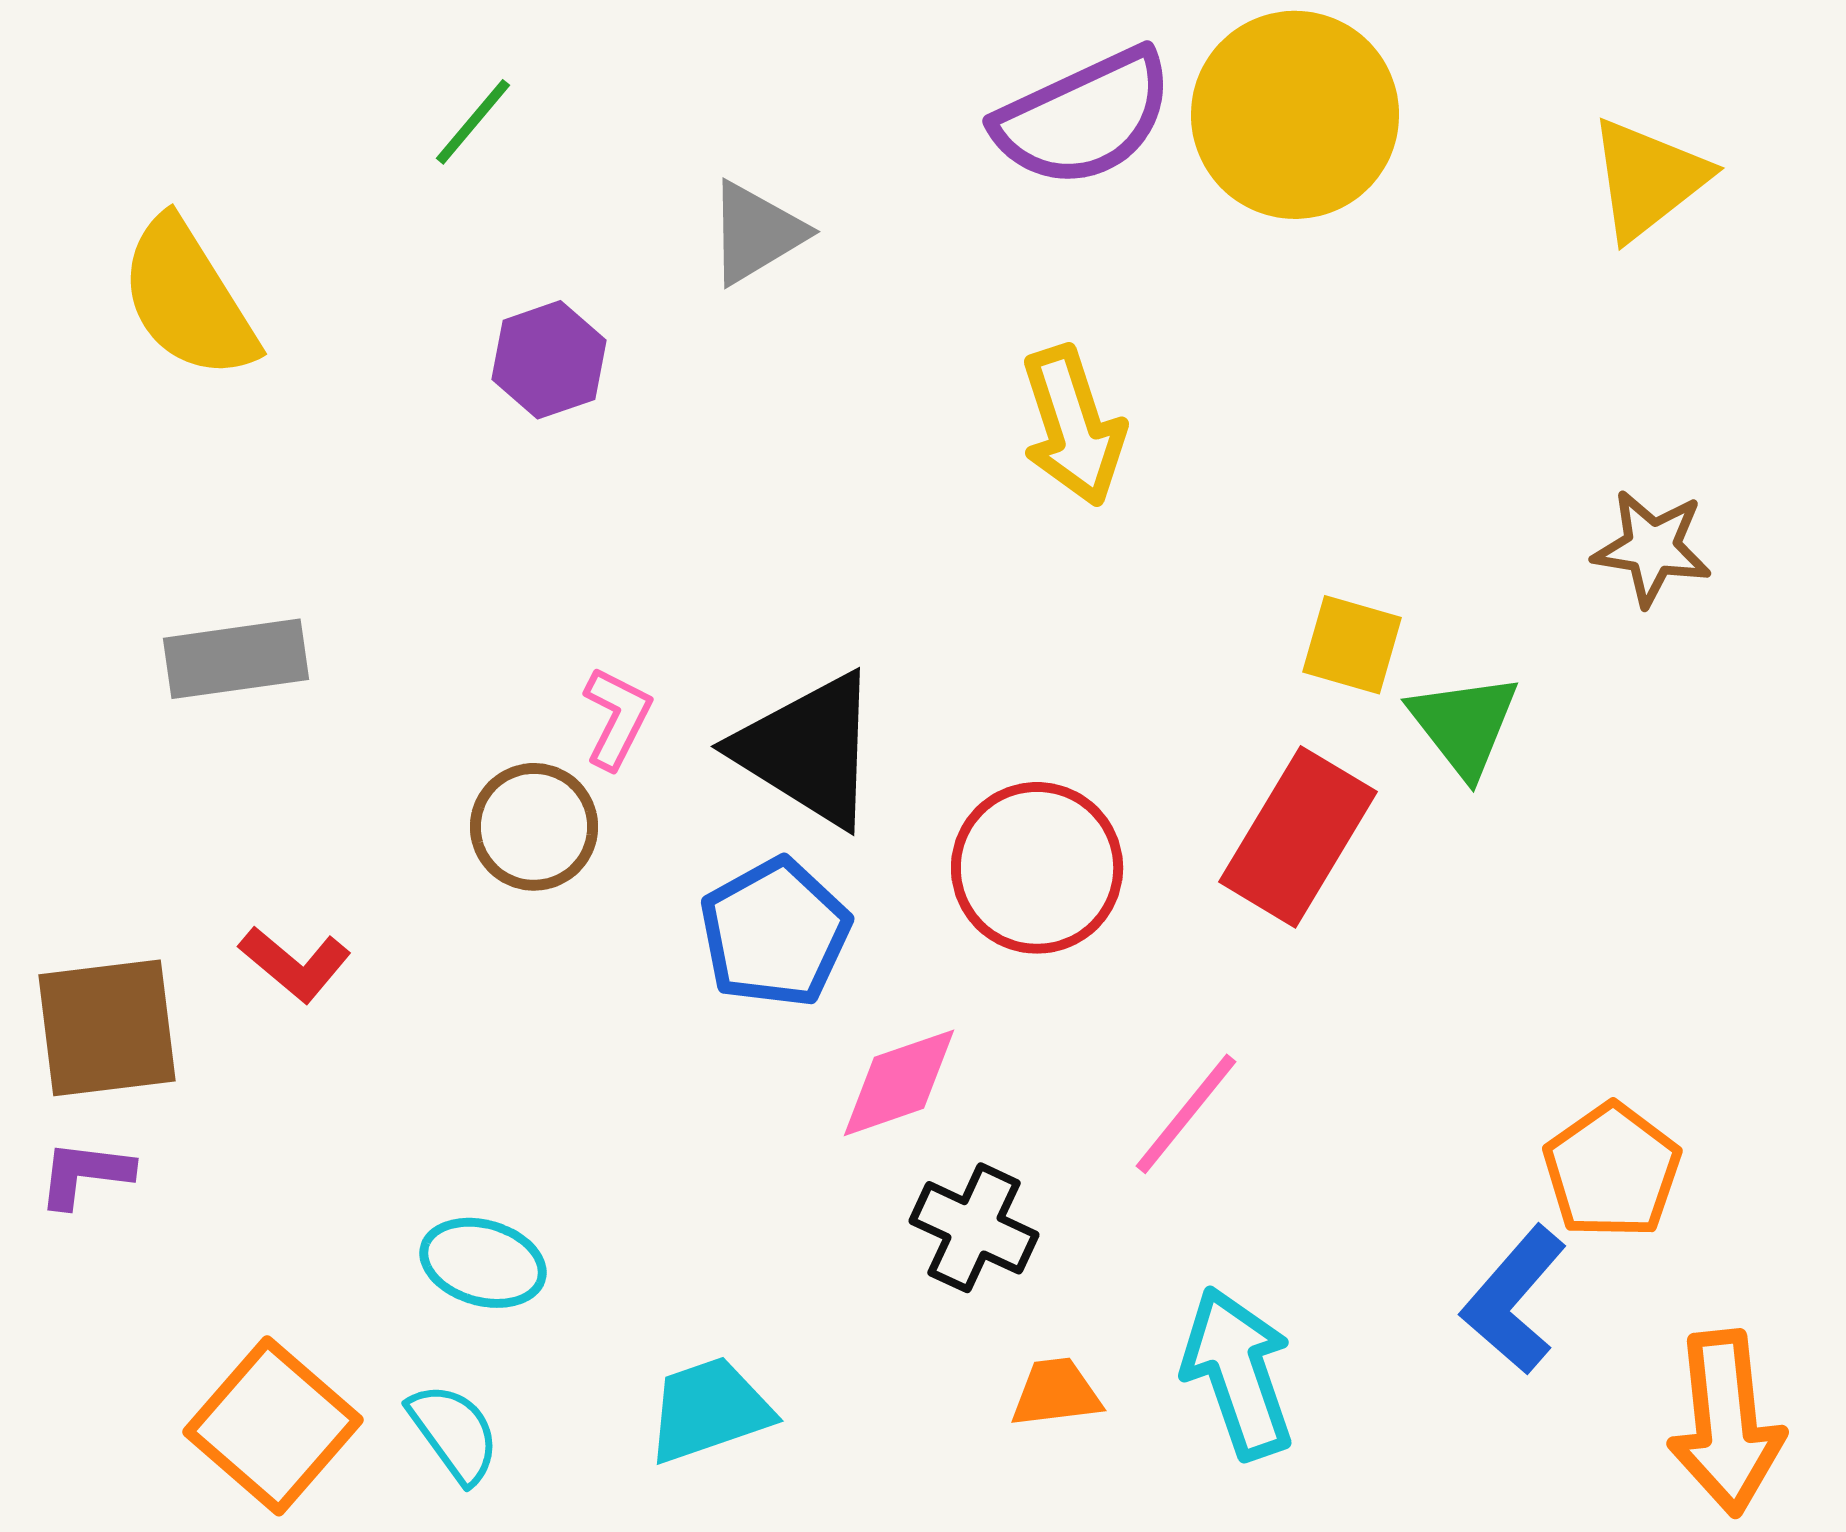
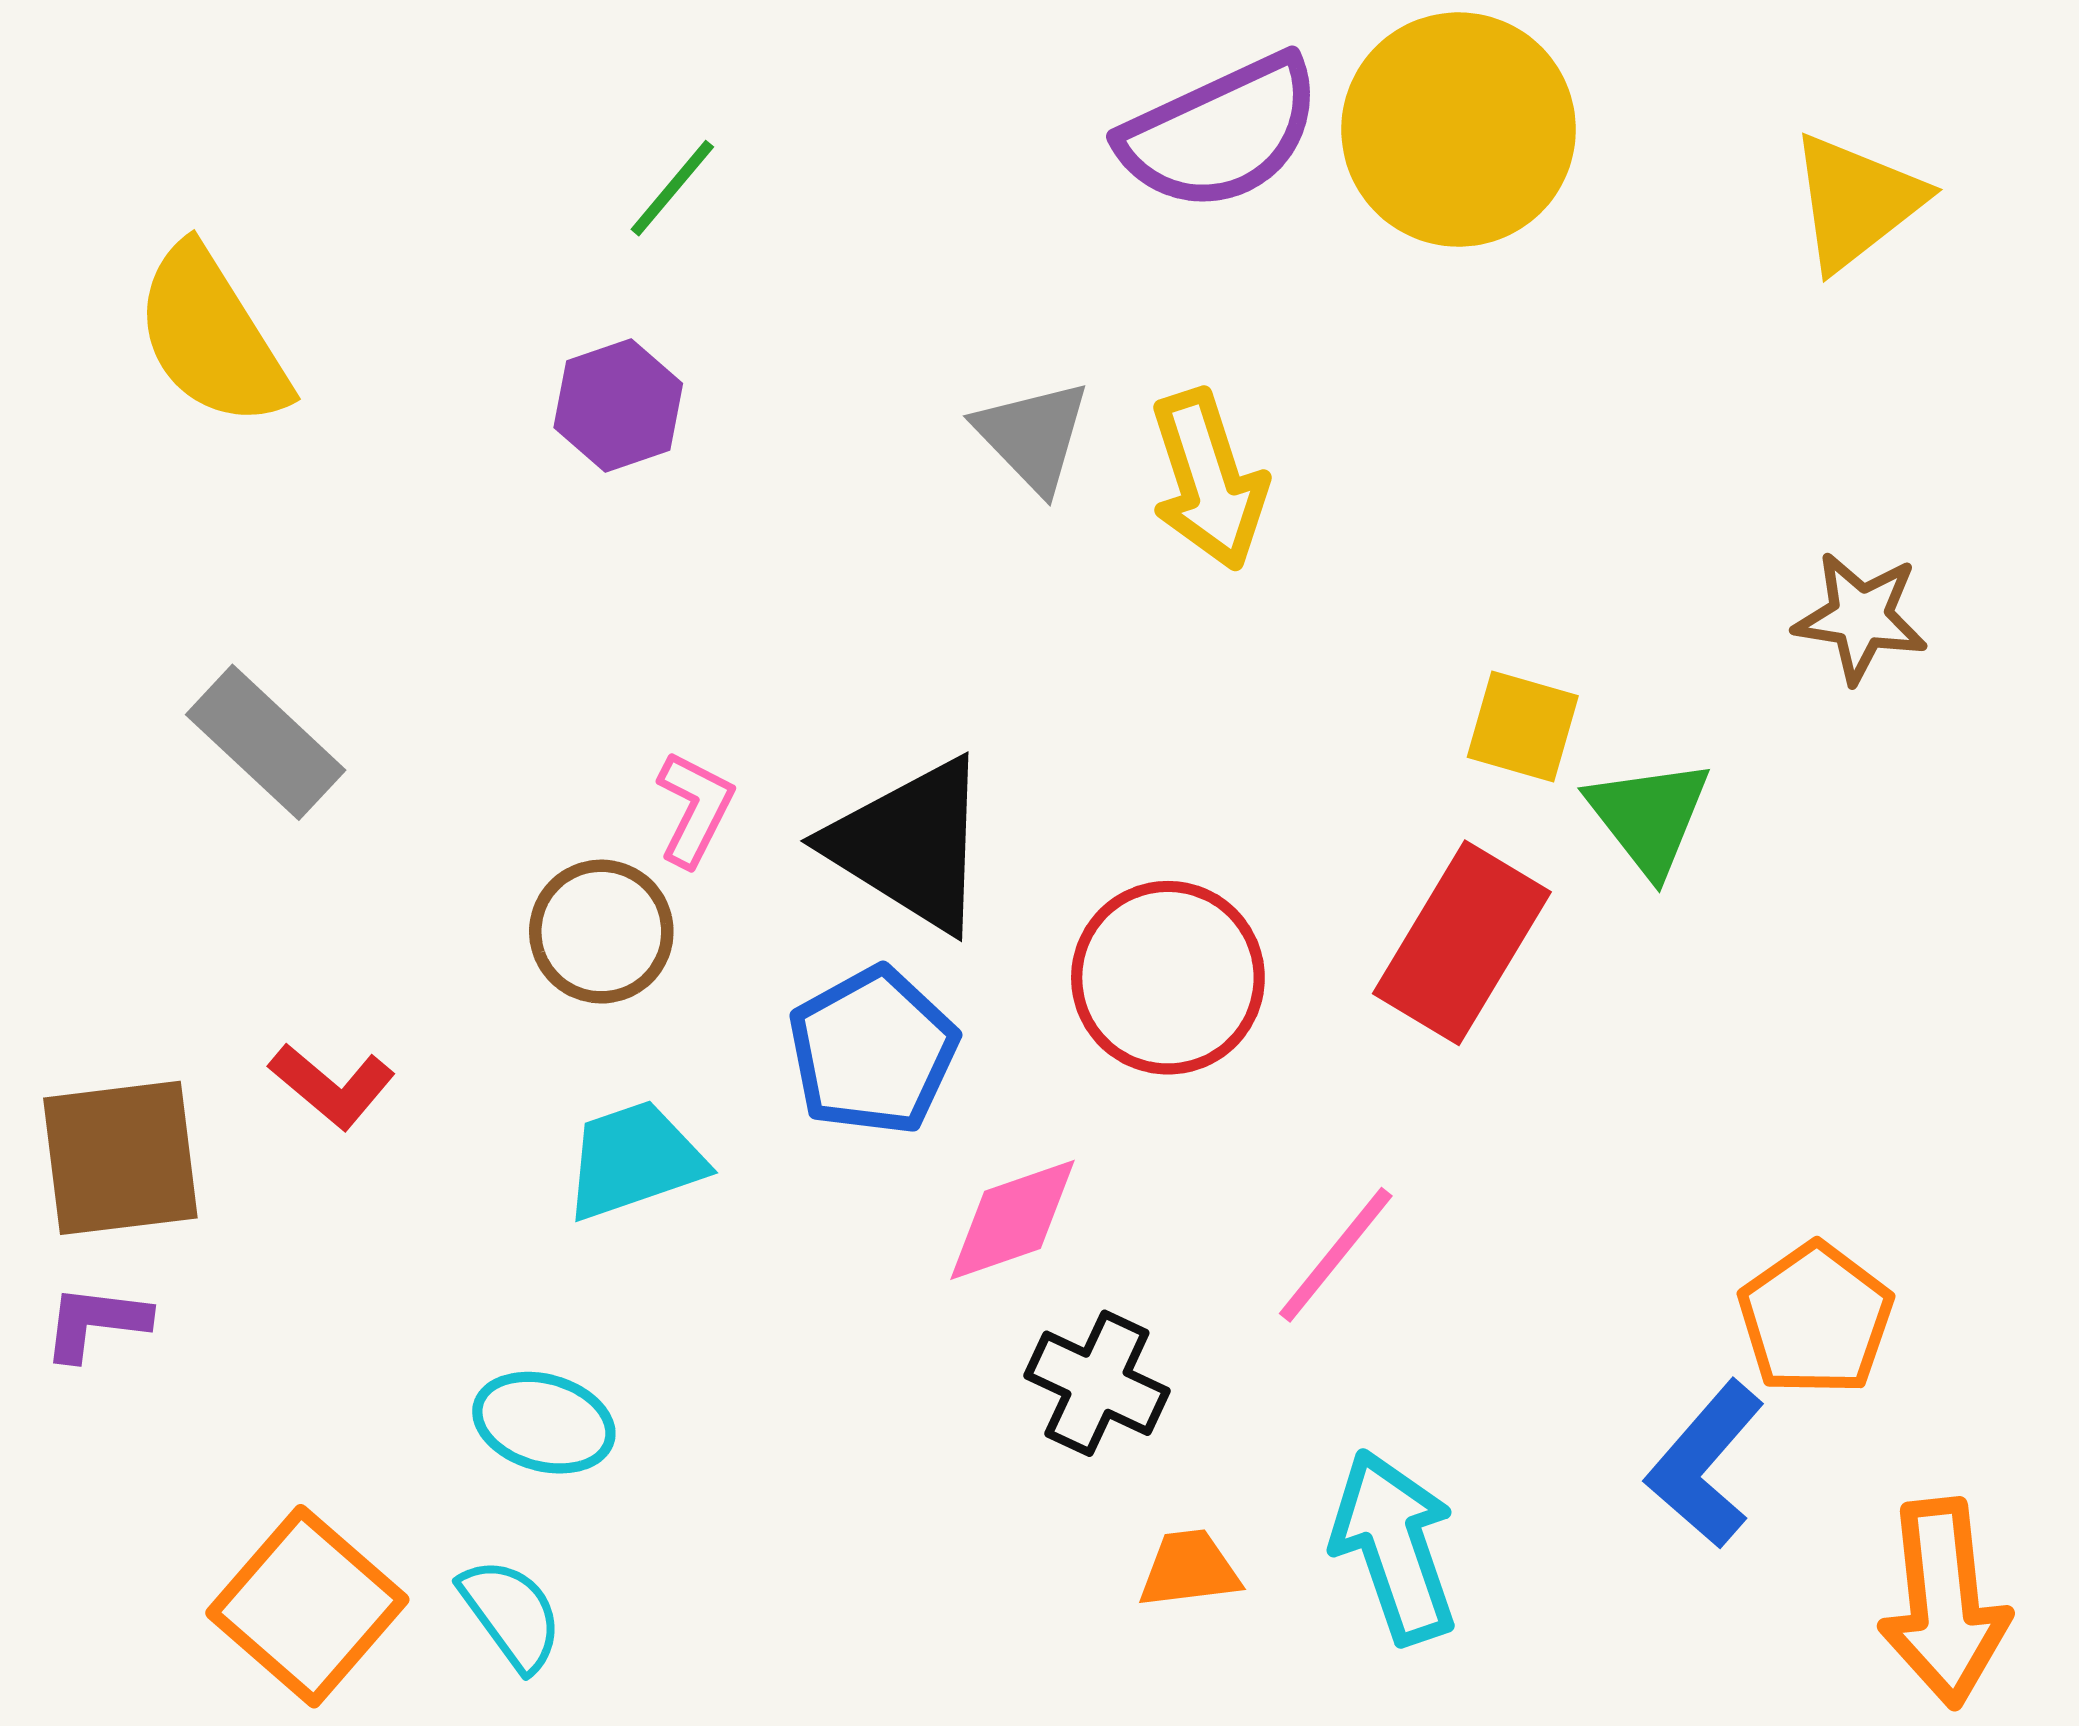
green line: (473, 122) -> (672, 188), moved
gray triangle: (756, 233) -> (1033, 436), moved, turned -43
gray rectangle: (236, 659) -> (266, 742), turned 51
cyan trapezoid: (709, 1410) -> (634, 1160), moved

